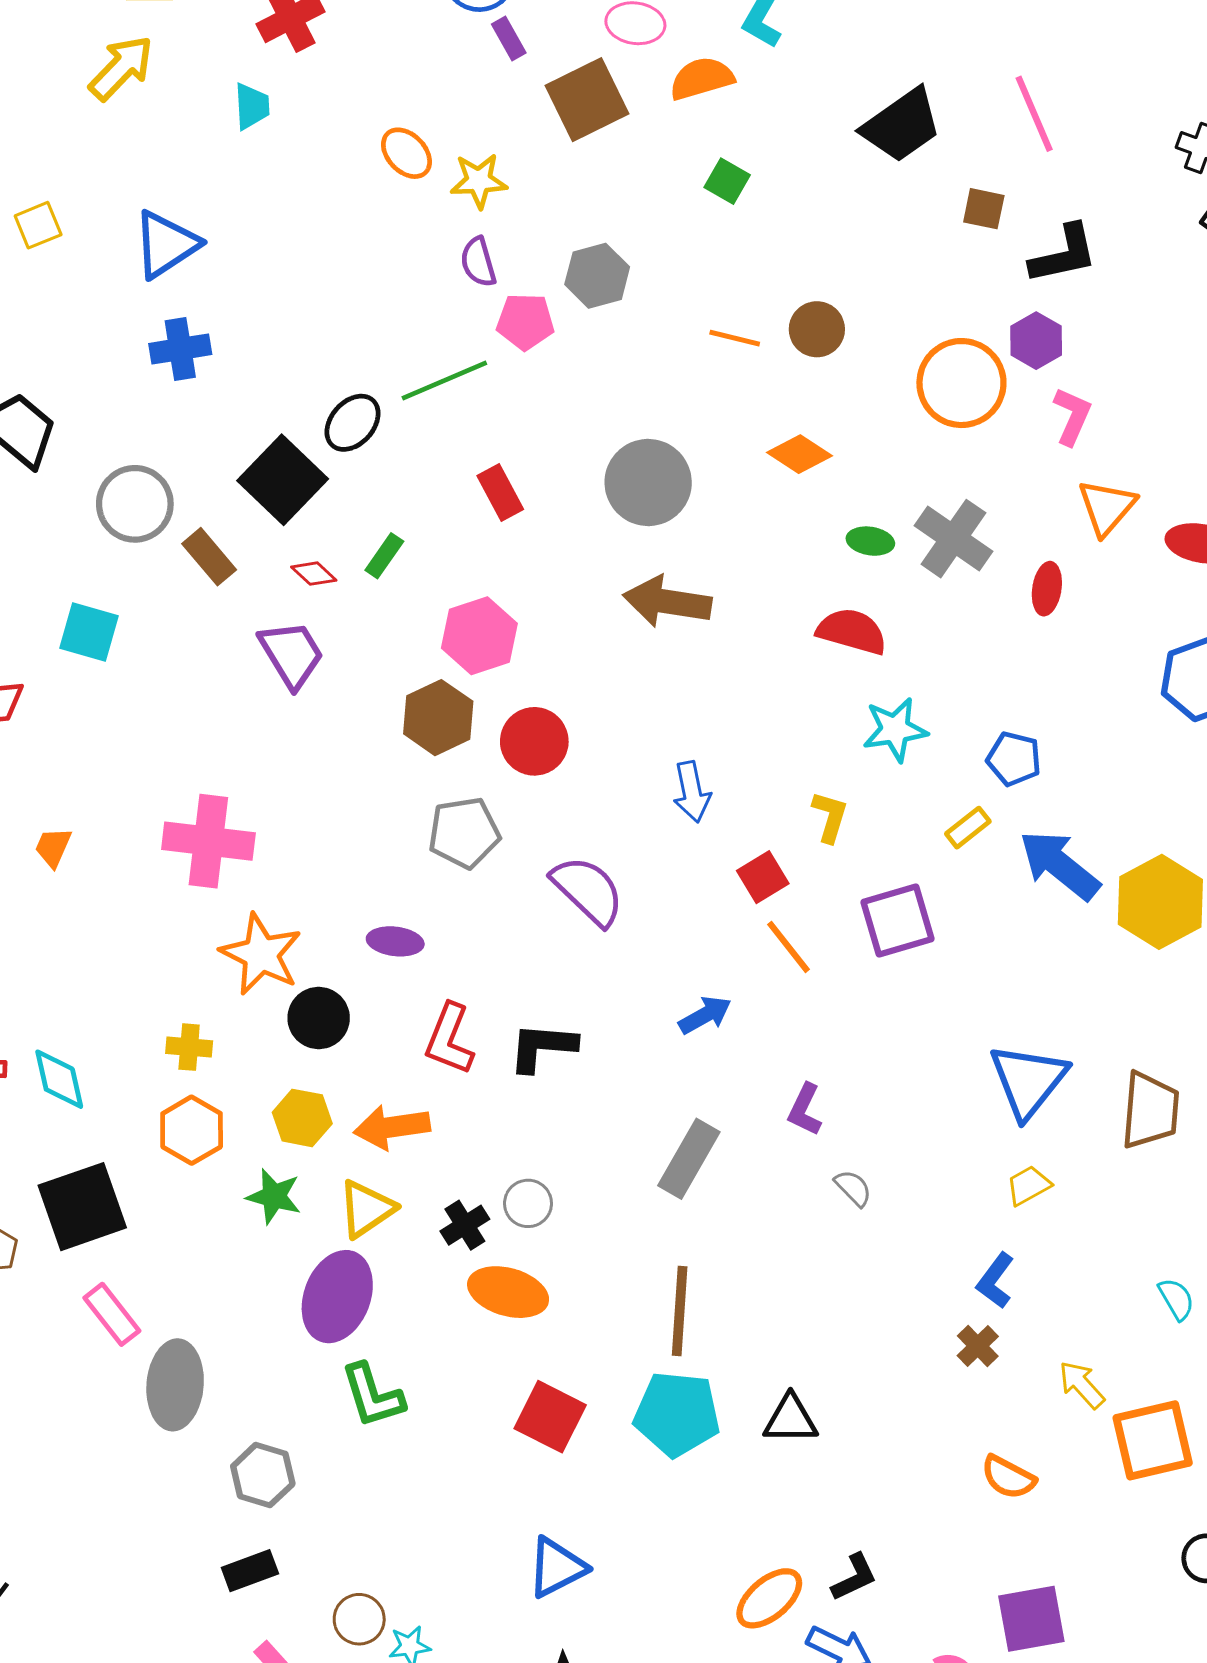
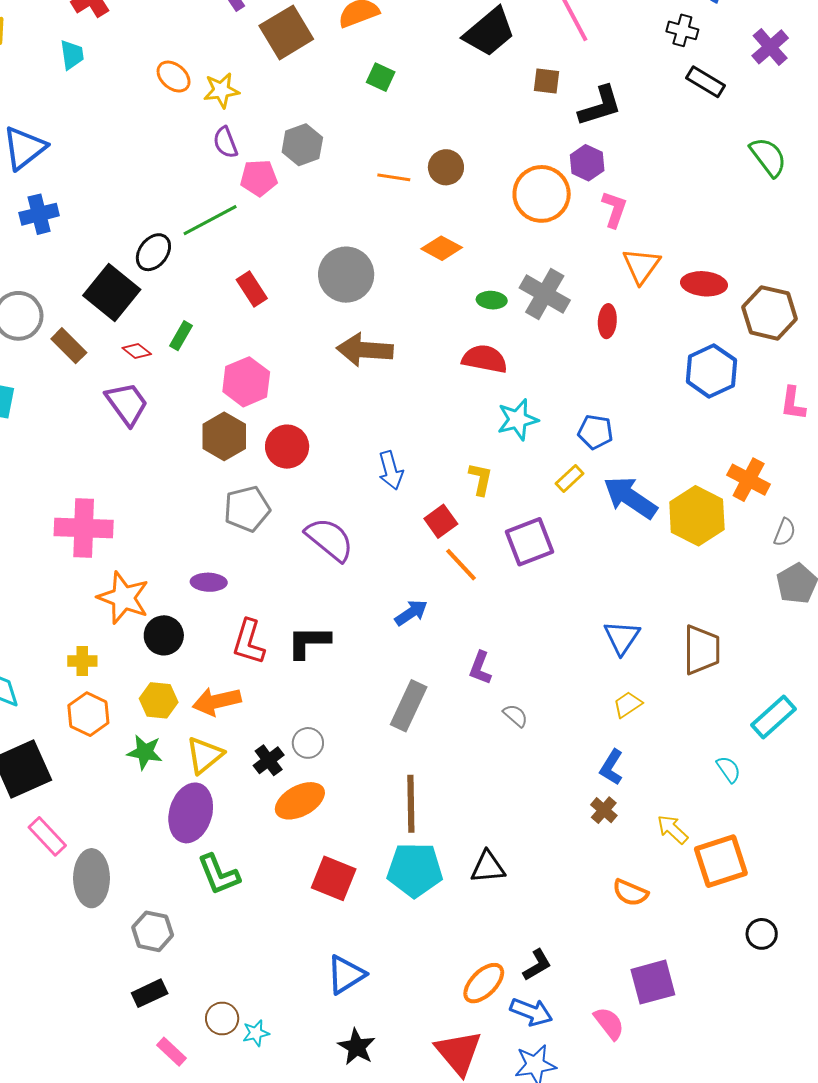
blue triangle: (1028, 1081) -> (622, 637), size x0.7
orange ellipse: (508, 1292) -> (300, 801), turned -39

